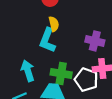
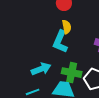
cyan arrow: (28, 71) -> (41, 69), turned 84

